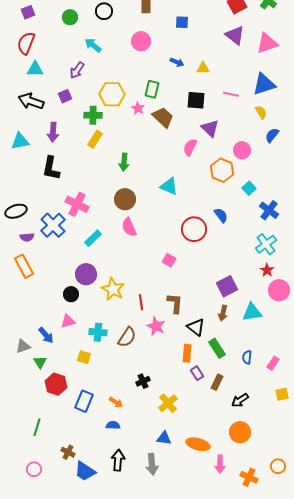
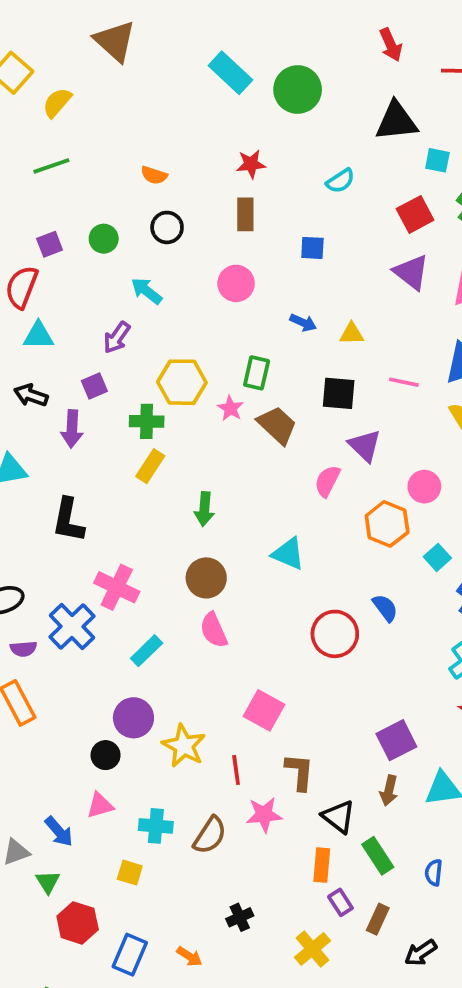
purple square: (28, 12) -> (50, 244), moved
black arrow: (31, 101) -> (31, 395), size x0.7
purple arrow: (53, 132) -> (72, 429), moved
pink square: (169, 260) -> (264, 710), moved, size x1.5
pink star: (156, 326) -> (264, 815), turned -30
yellow cross: (168, 403) -> (312, 949), moved

